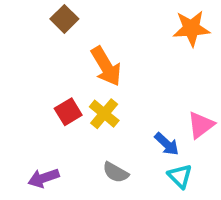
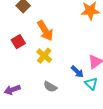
red square: (68, 112) -> (18, 42), moved
cyan triangle: (180, 176) -> (91, 84), moved

